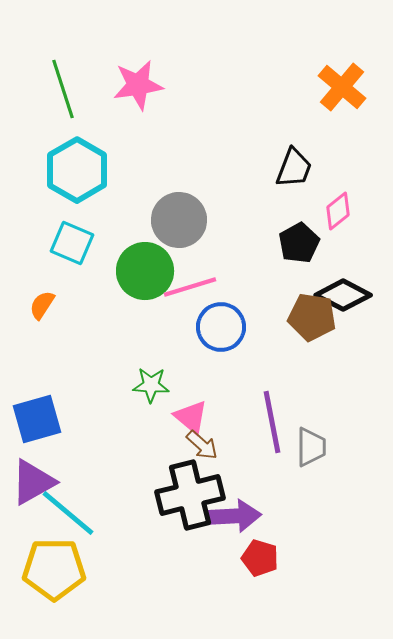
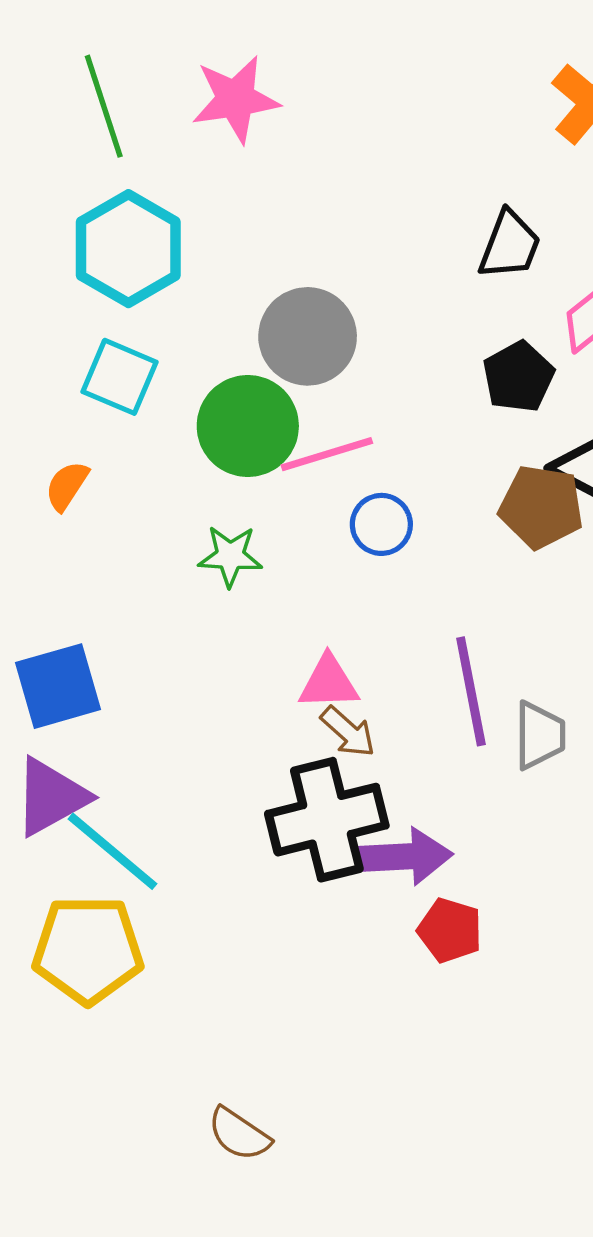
blue circle: (221, 327) -> (381, 524), size x0.7
green star: (151, 385) -> (230, 556), moved
pink triangle: (191, 417) -> (329, 683), turned -42

